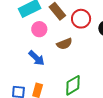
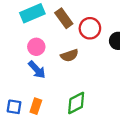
pink circle: (39, 29) -> (36, 47), moved

